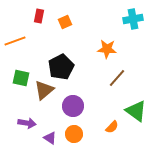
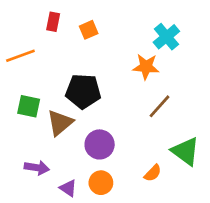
cyan cross: (133, 19) -> (166, 37), moved, turned -30
black pentagon: (61, 67) -> (83, 91), turned 30

